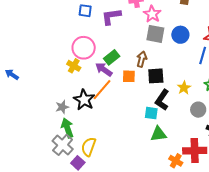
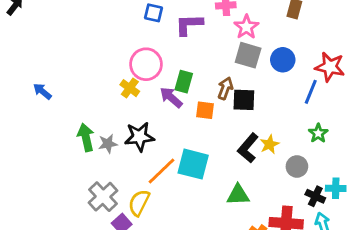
green rectangle: (112, 57) -> (184, 82), turned -42
black square: (156, 76) -> (244, 100), moved
yellow star: (184, 88) -> (269, 144), moved
orange line: (102, 90) -> (162, 171), moved
black star: (84, 100) -> (139, 137), turned 30
cyan square: (151, 113) -> (193, 164), moved, size x1.6
green arrow: (67, 128) -> (86, 137), moved

